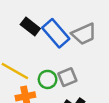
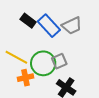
green circle: (48, 79) -> (43, 63), size x1.6

